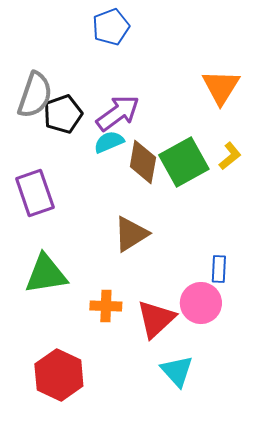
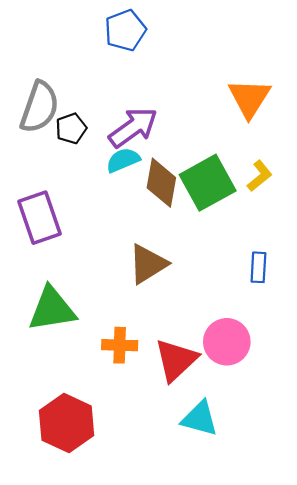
black pentagon: (63, 114) -> (71, 129), size x0.7
blue rectangle: (219, 269) -> (258, 267), moved
cyan triangle: (177, 371) -> (200, 419), turned -33

